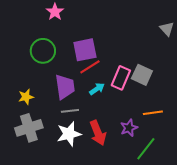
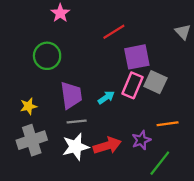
purple square: (85, 50) -> (137, 57), moved
red line: (90, 67) -> (114, 32), moved
red arrow: (98, 133) -> (107, 146), turned -85

